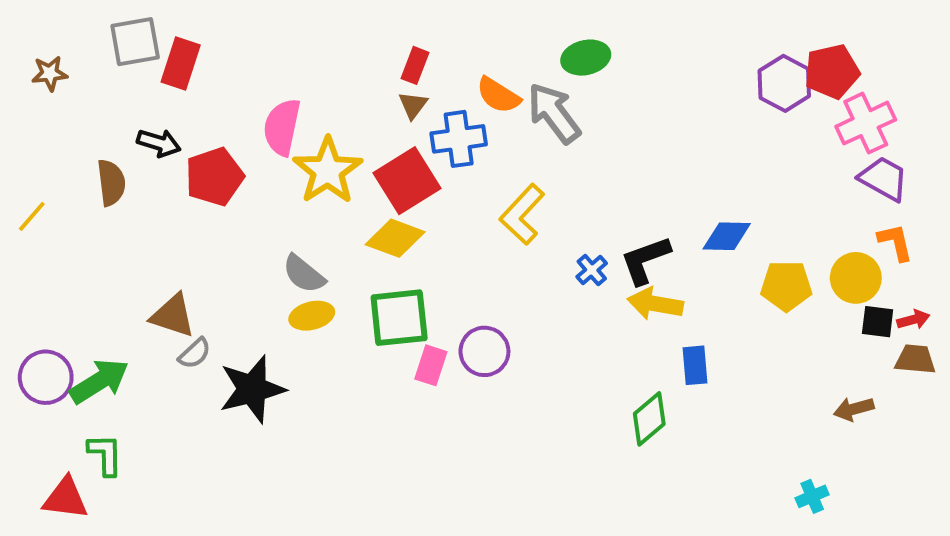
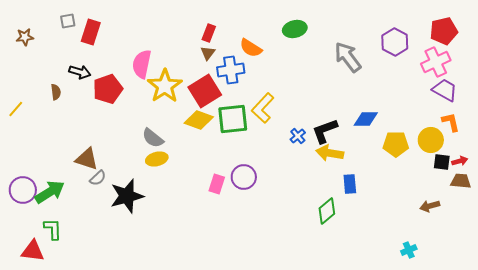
gray square: (135, 42) -> (68, 21), size x0.6
red pentagon: (832, 71) -> (444, 31), moved
gray arrow: (554, 113) -> (348, 57), moved
brown semicircle: (111, 183) -> (56, 92), size x0.7
green square: (399, 318) -> (233, 119), moved

